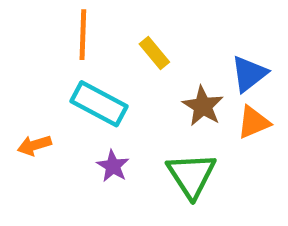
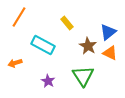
orange line: (83, 35) -> (19, 17), moved, turned 30
orange triangle: (254, 122) -> (110, 53), turned 49
purple star: (113, 166) -> (48, 81), moved

